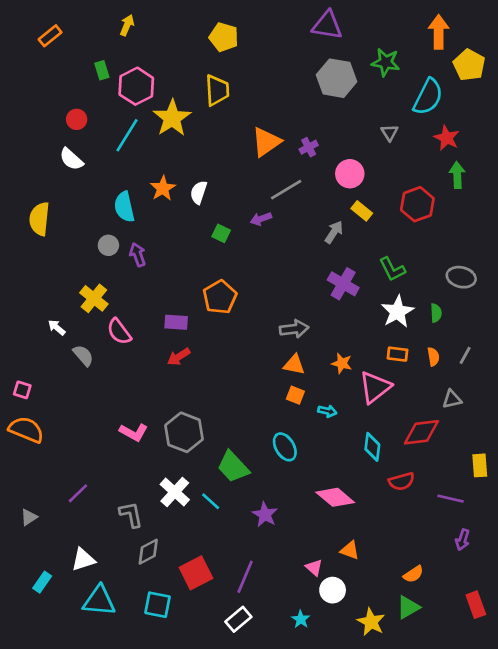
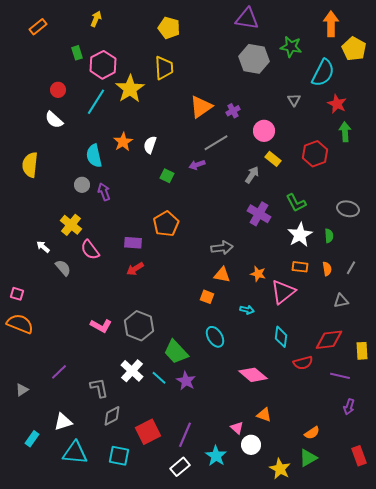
orange square: (295, 395) -> (207, 297), moved
red diamond: (421, 432) -> (329, 340), moved
purple star: (265, 515) -> (186, 381), moved
cyan star: (301, 619) -> (216, 456), moved, size x1.5

